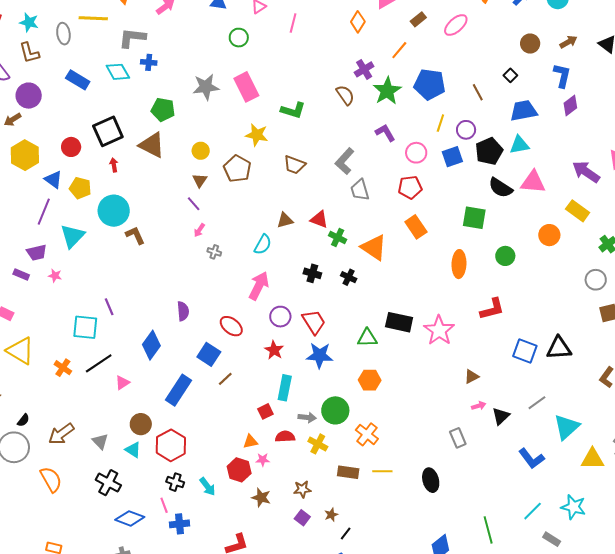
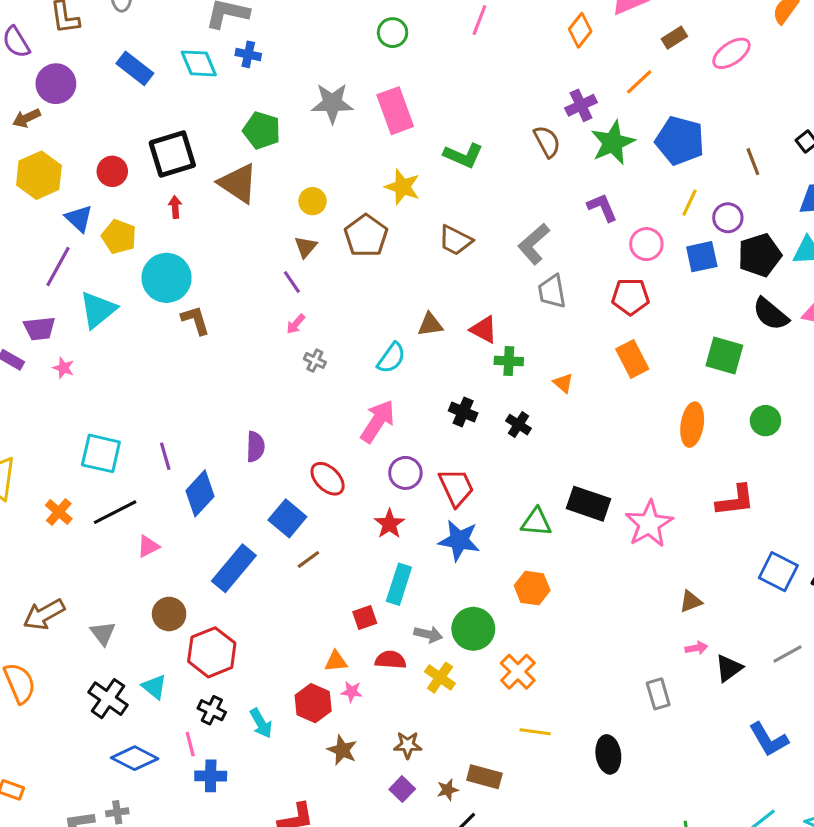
green cross: (338, 237) -> (509, 361), turned -30
orange triangle: (374, 247) -> (563, 383), size x0.5
purple line: (109, 307) -> (165, 456), moved
cyan triangle: (133, 450) -> (154, 687), moved
brown rectangle: (348, 472) -> (484, 777), moved

